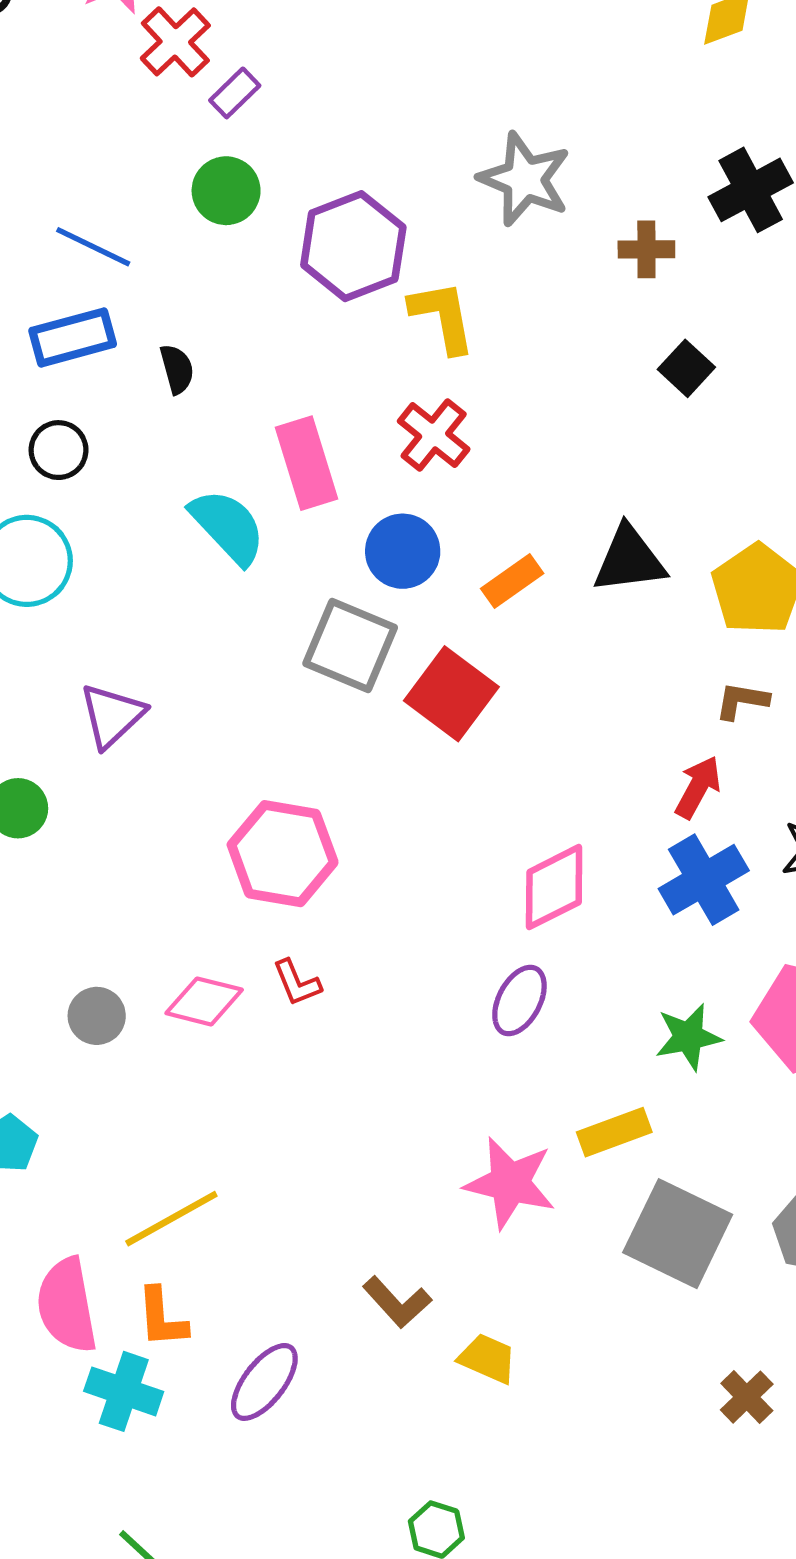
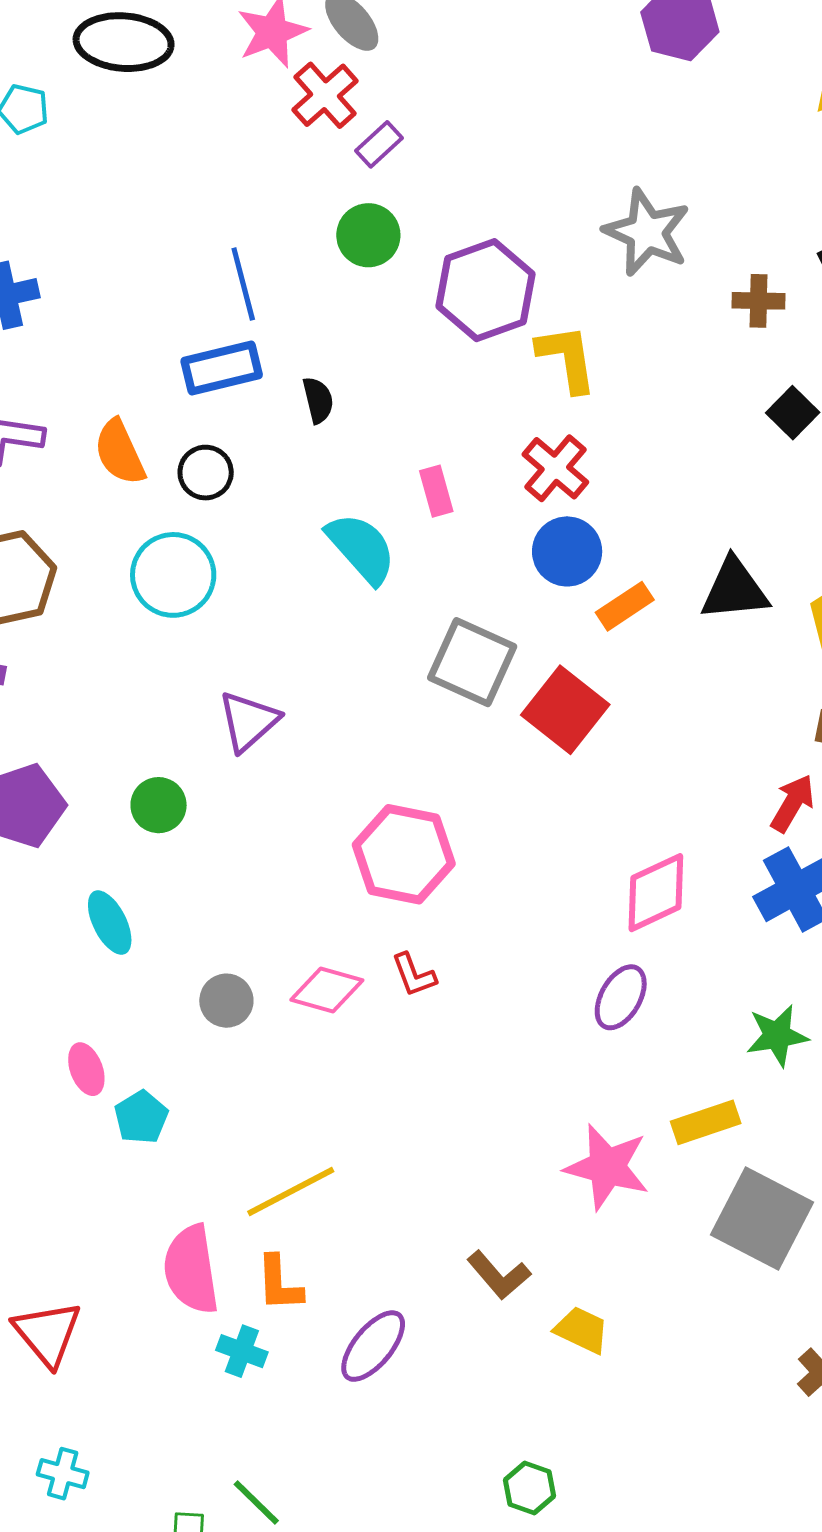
blue line: (93, 247) -> (243, 284), turned 48
pink rectangle: (306, 463) -> (436, 491), size x0.6
blue circle: (403, 551) -> (567, 551), moved
cyan cross: (124, 1391) -> (242, 1351), size x0.7

